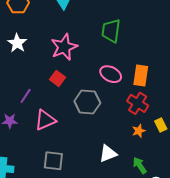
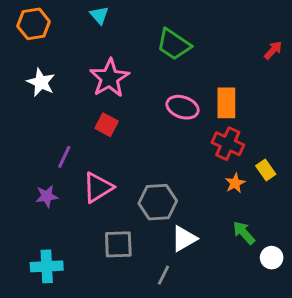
green trapezoid: (111, 31) -> (174, 44), turned -55
gray hexagon: (87, 102) -> (158, 202), moved
white triangle: (108, 154) -> (184, 239), moved

